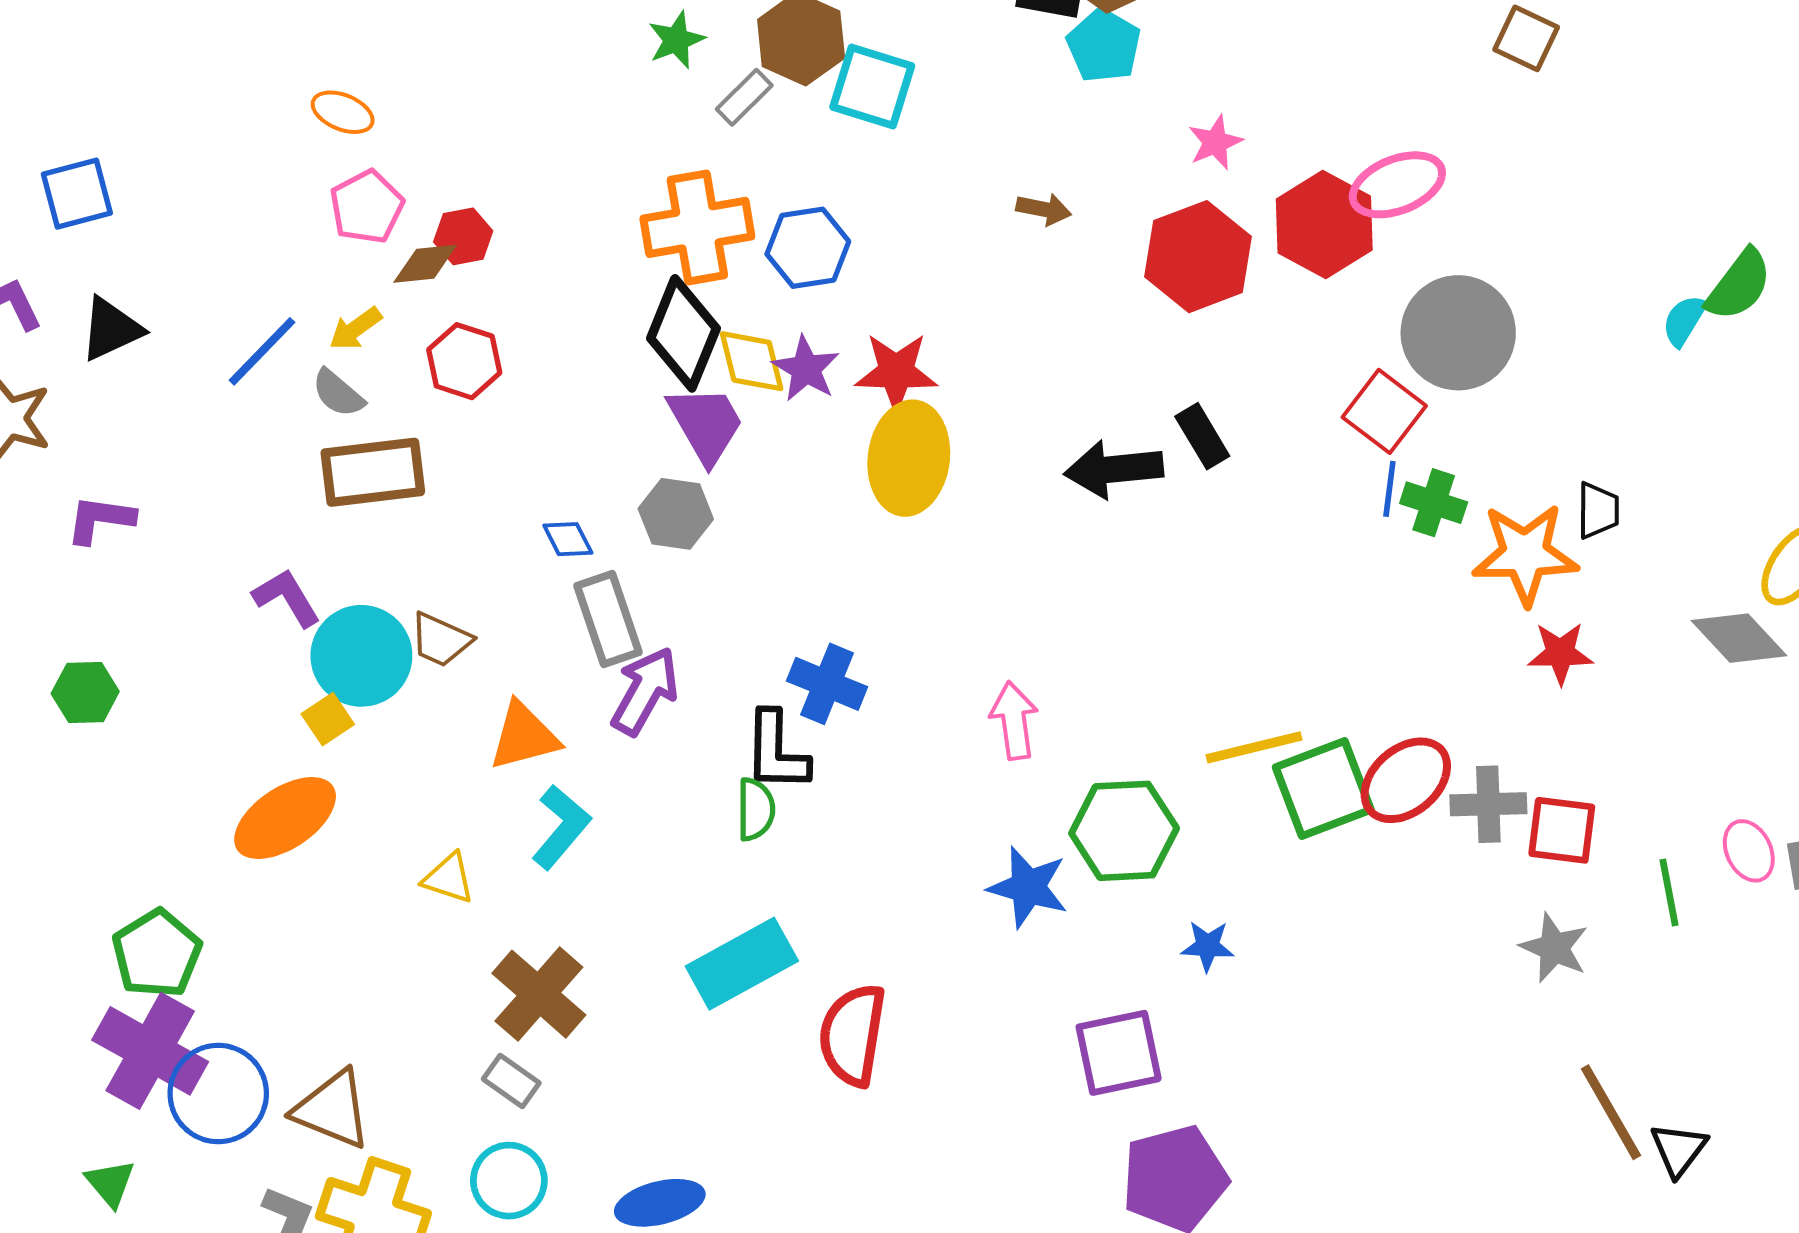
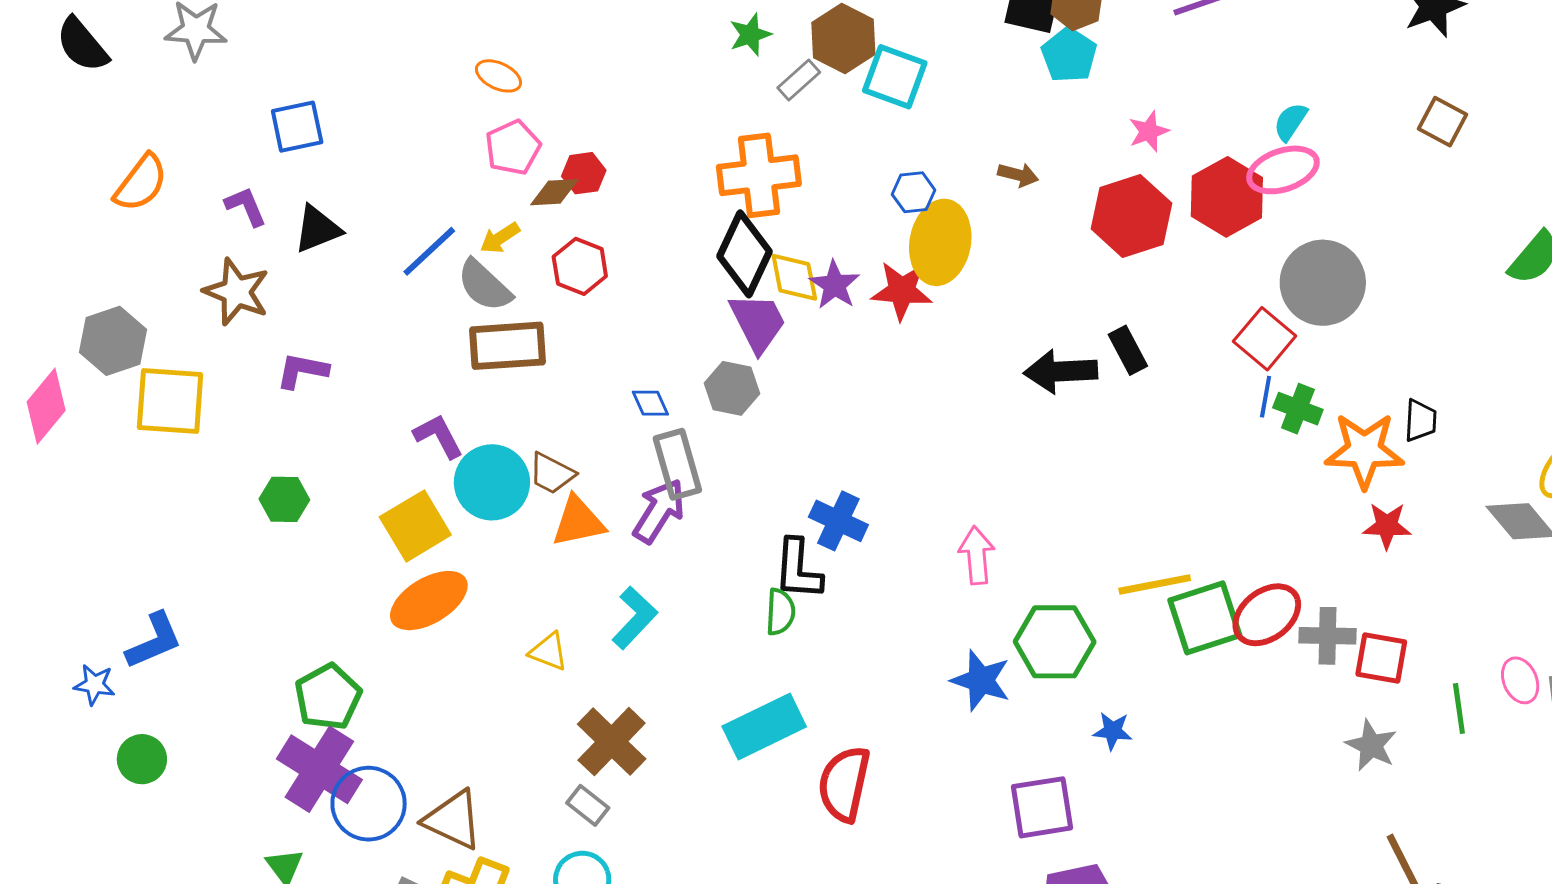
brown square: (1526, 38) -> (1443, 122), moved
blue hexagon: (808, 248) -> (914, 192), moved, size x0.7
cyan semicircle: (1684, 321) -> (1290, 122), moved
gray semicircle: (338, 393) -> (484, 286), size x1.4
yellow ellipse: (909, 458) -> (940, 242), moved
purple arrow: (645, 691) -> (659, 511), moved
yellow square: (328, 719) -> (415, 526), moved, size x1.8
orange triangle: (524, 736) -> (578, 522), moved

